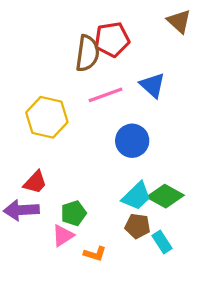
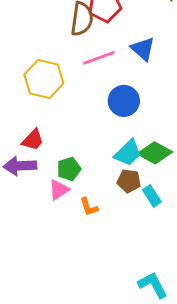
orange L-shape: (95, 254) -> (89, 207), turned 55

